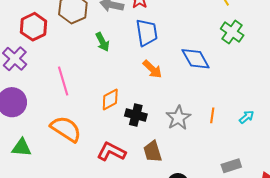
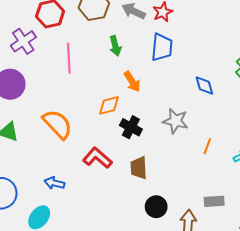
blue diamond: (196, 59) -> (204, 86), size x0.7
orange arrow: (152, 69) -> (132, 82), moved
pink line: (63, 81) -> (69, 58), moved
gray star: (178, 118) -> (175, 121), moved, turned 30

